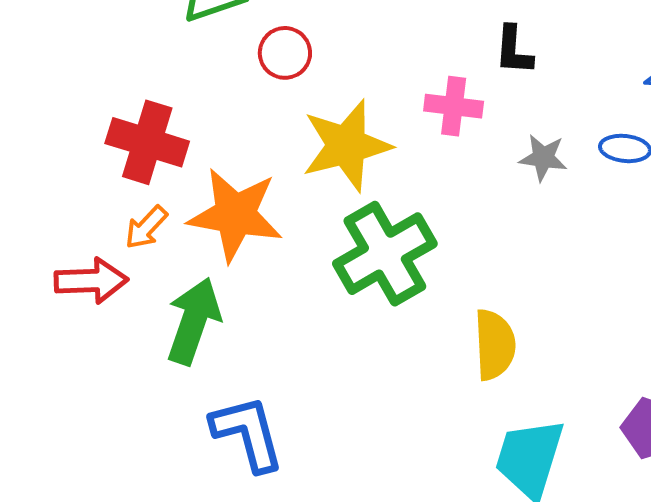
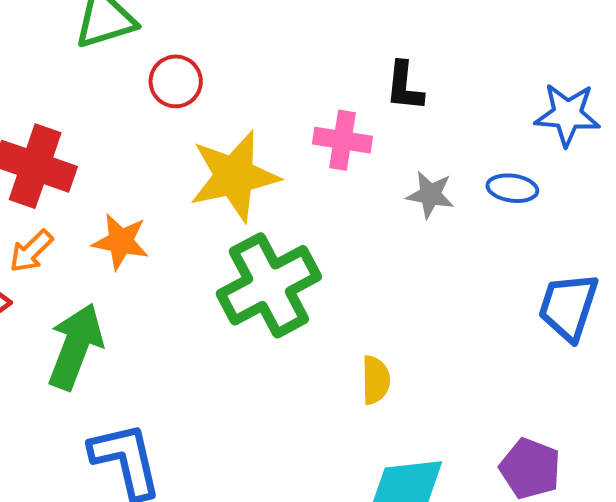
orange star: (235, 215) -> (121, 242), size x0.6
yellow semicircle: (495, 345) -> (376, 380), size x0.7

